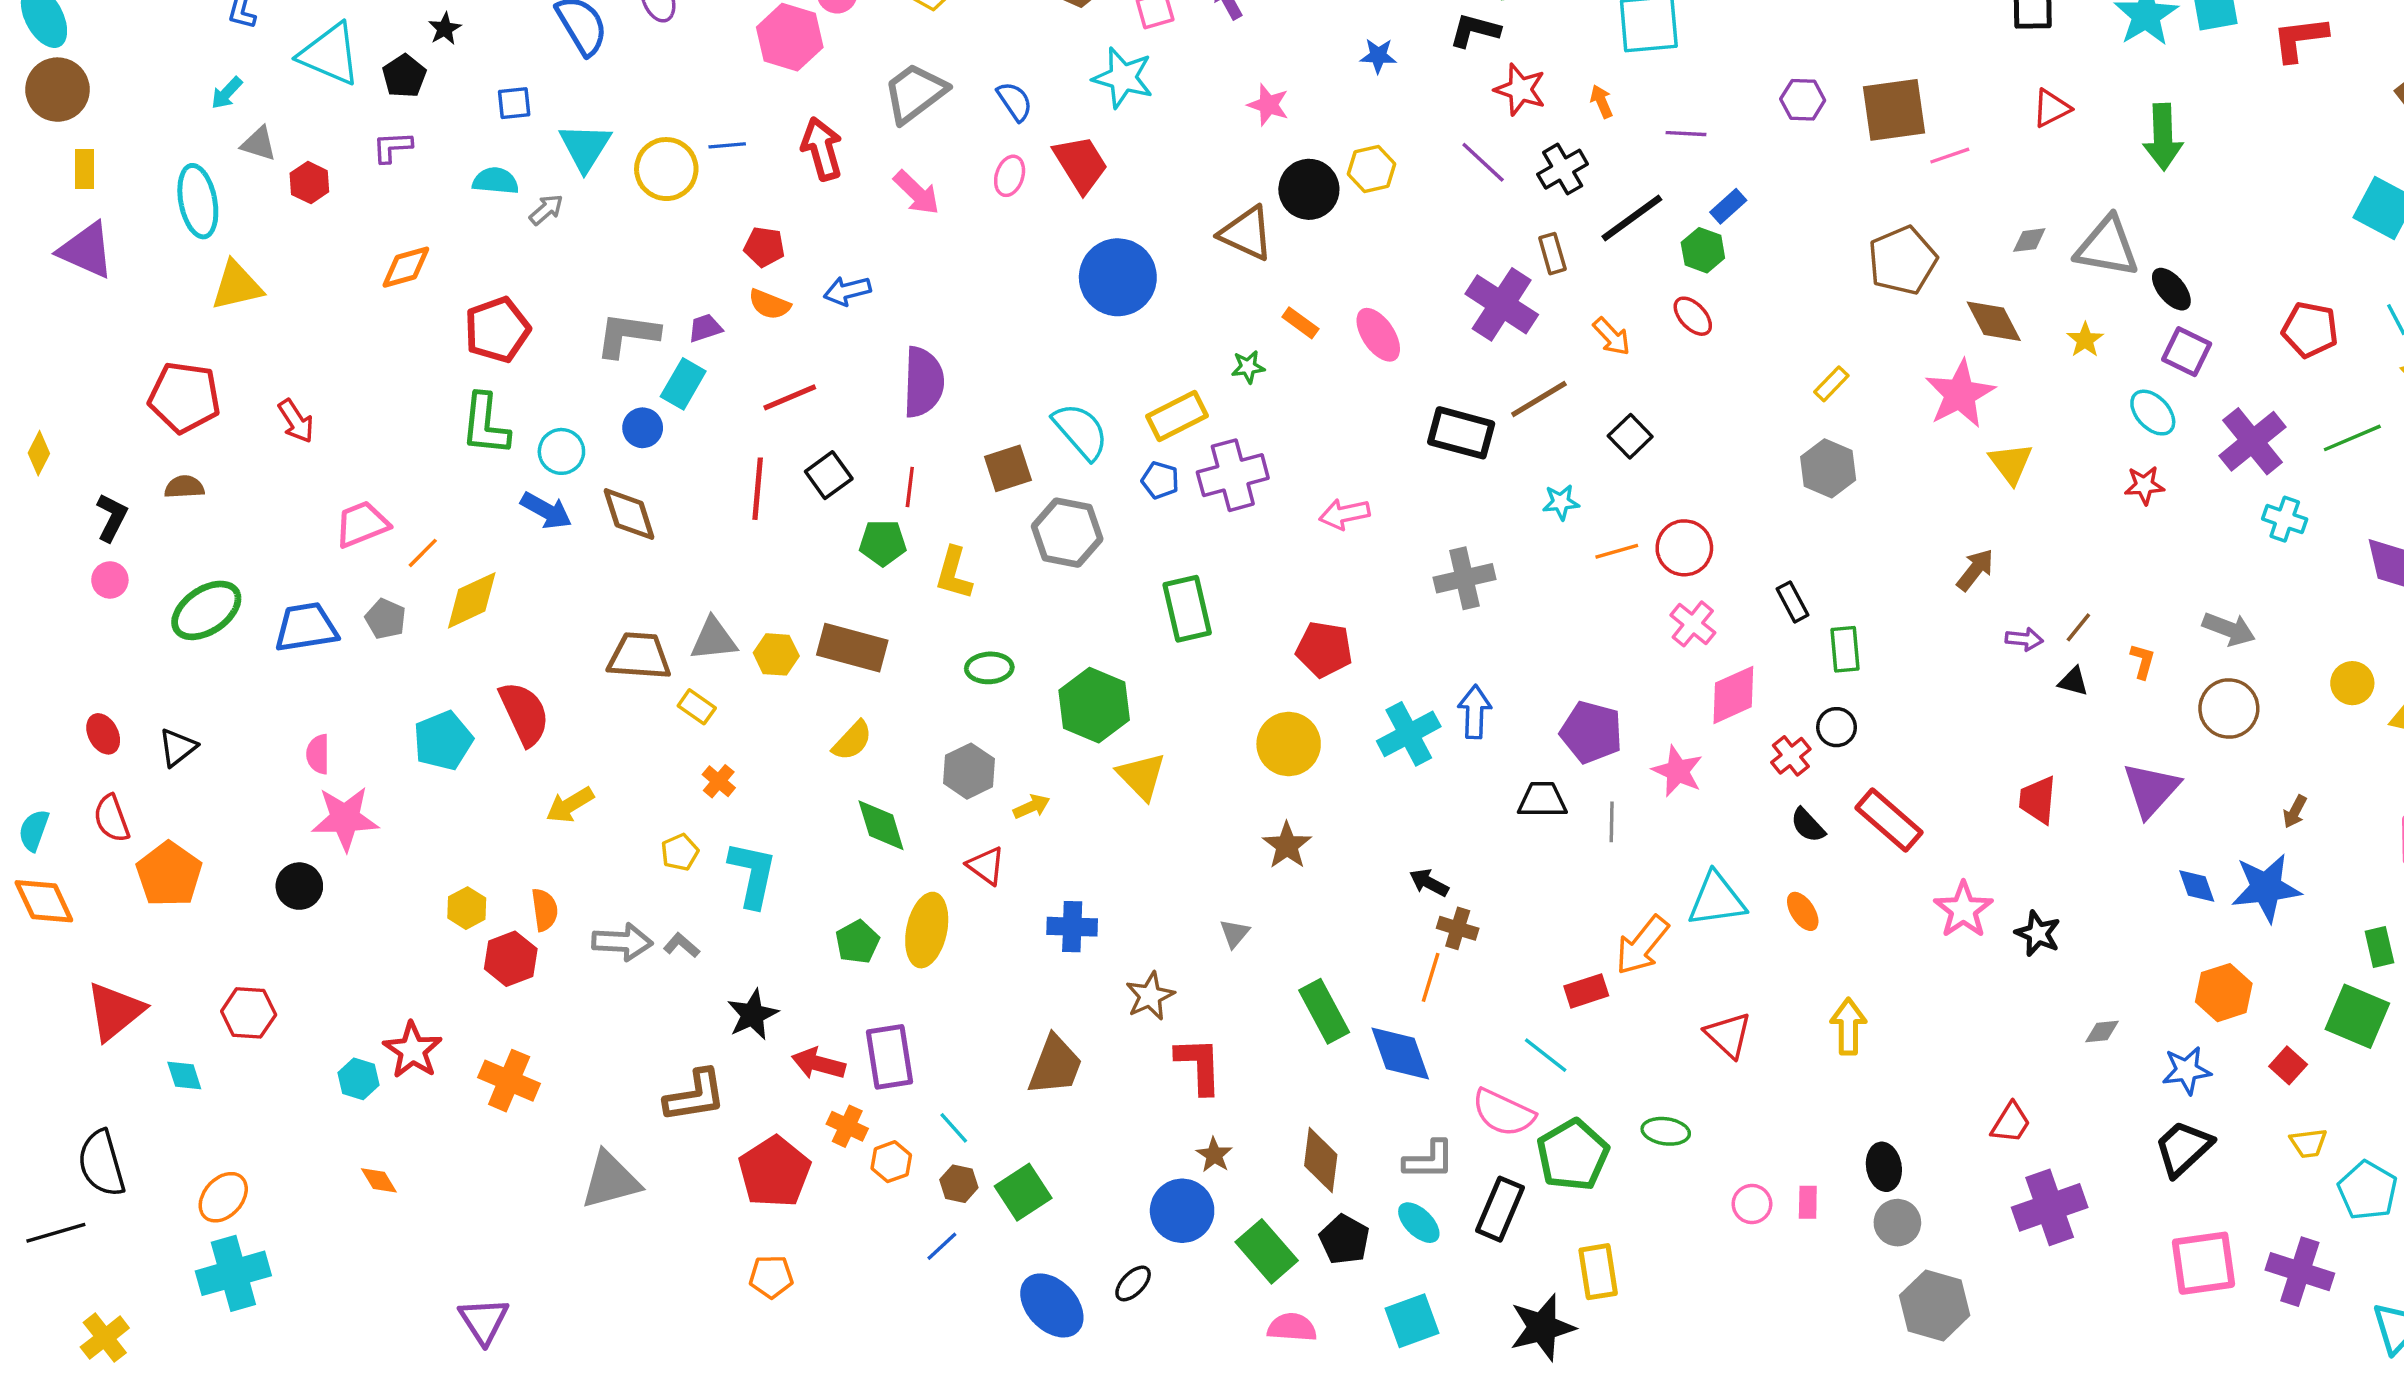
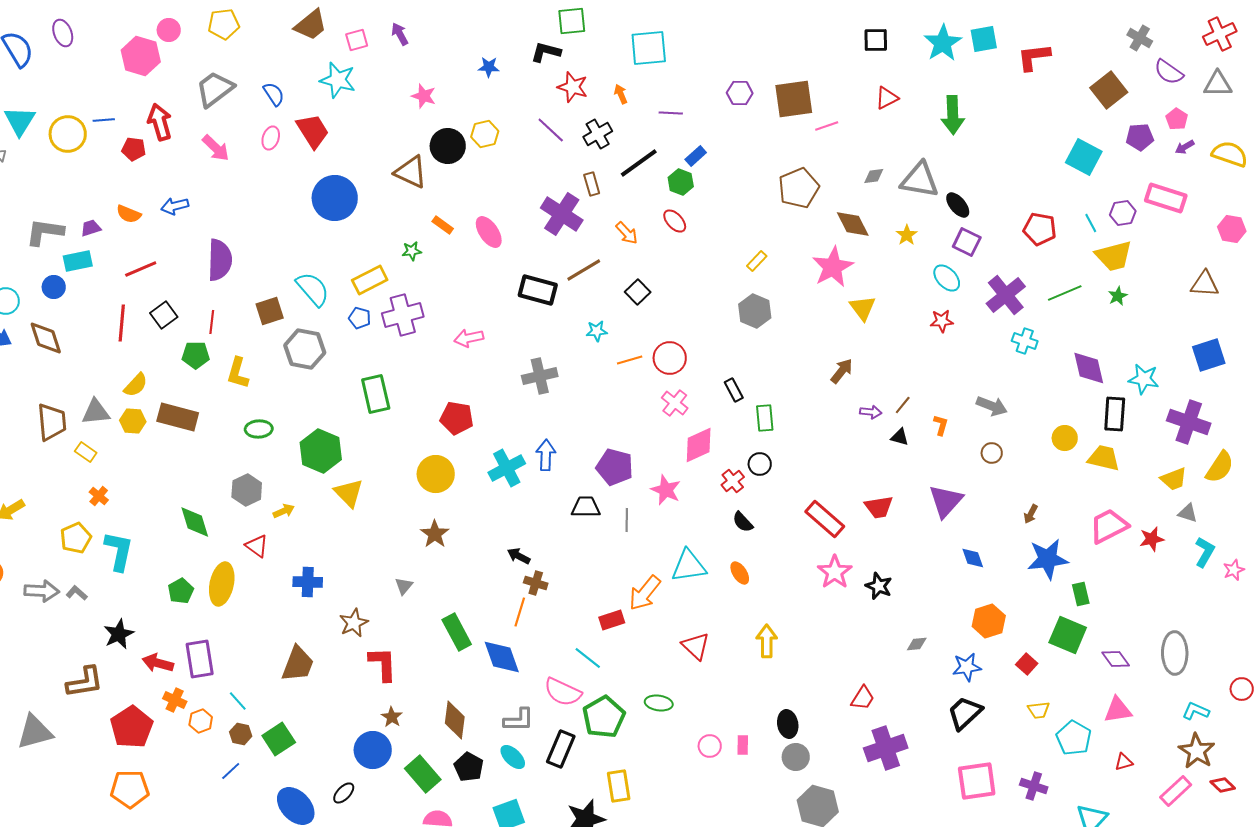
red pentagon: (764, 247) -> (134, 149), moved
cyan rectangle: (683, 384) -> (78, 261), turned 48
brown trapezoid: (639, 656) -> (52, 422), turned 81
brown circle: (2229, 709) -> (992, 453), size x0.6
yellow semicircle: (852, 741) -> (136, 385), moved
red trapezoid: (2038, 800) -> (879, 507), turned -104
red rectangle: (1889, 820) -> (825, 519), moved
yellow pentagon: (680, 852) -> (76, 538), size x1.4
blue star: (2266, 888) -> (1048, 559), moved
purple cross: (2300, 1272) -> (1034, 786), size x0.7
orange pentagon: (771, 1277) -> (130, 789), size x1.5

